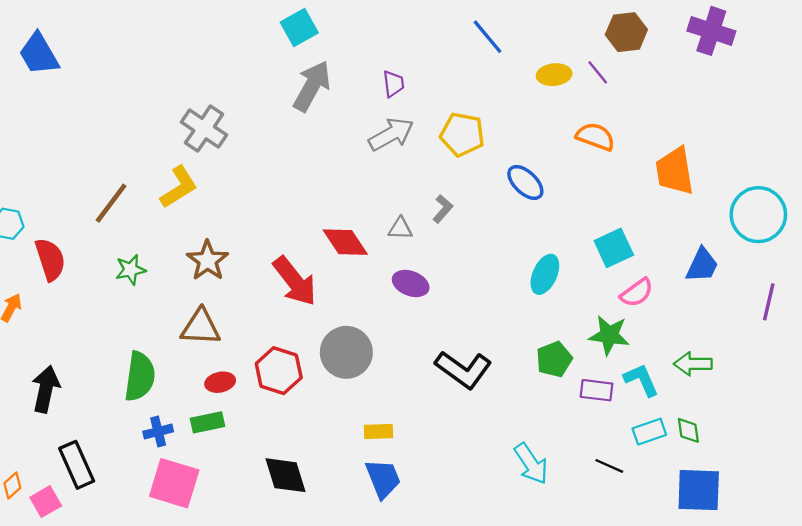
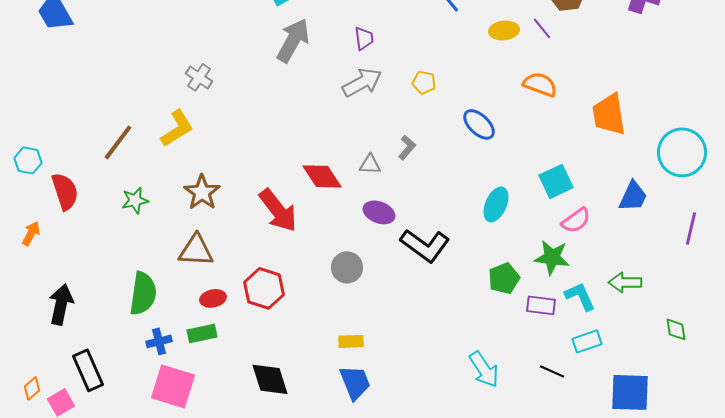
gray cross: (204, 129) -> (199, 77), size x0.7
yellow pentagon: (462, 134) -> (424, 82), size x0.6
gray circle: (346, 352) -> (347, 267), moved, size x0.7
black L-shape: (463, 370) -> (425, 245), moved
green diamond: (688, 430) -> (676, 329), moved

